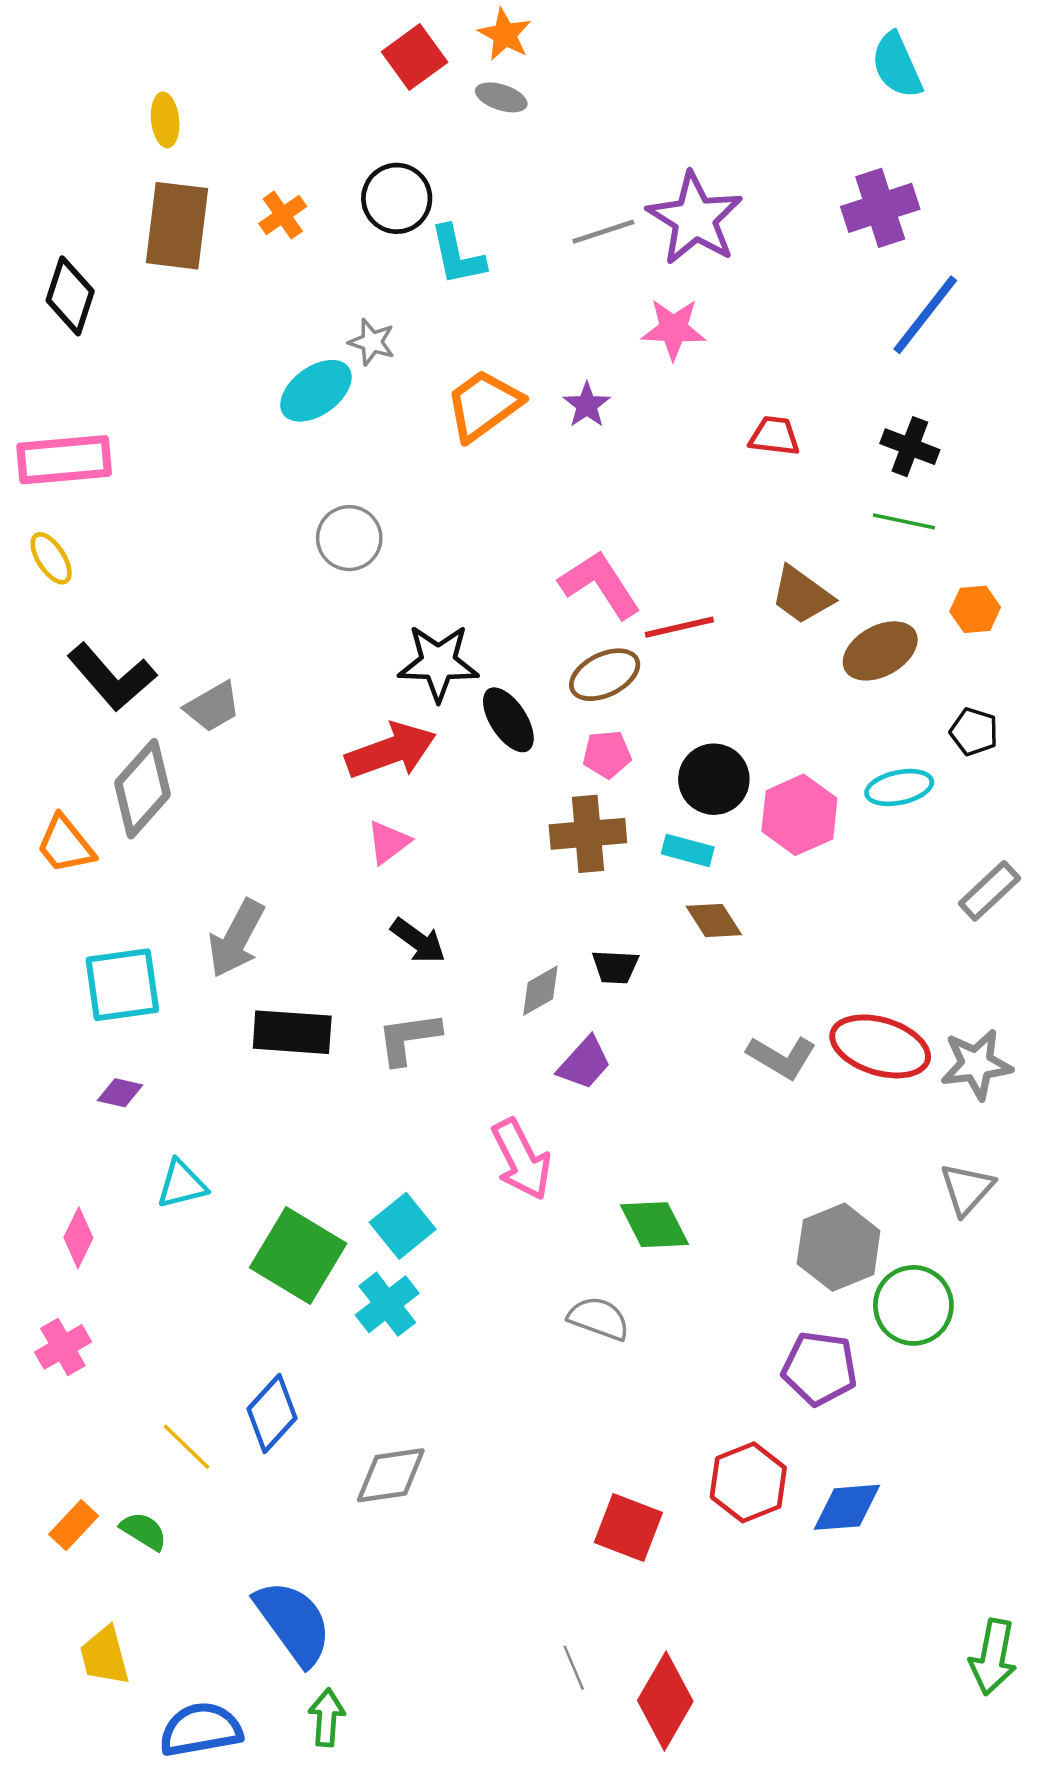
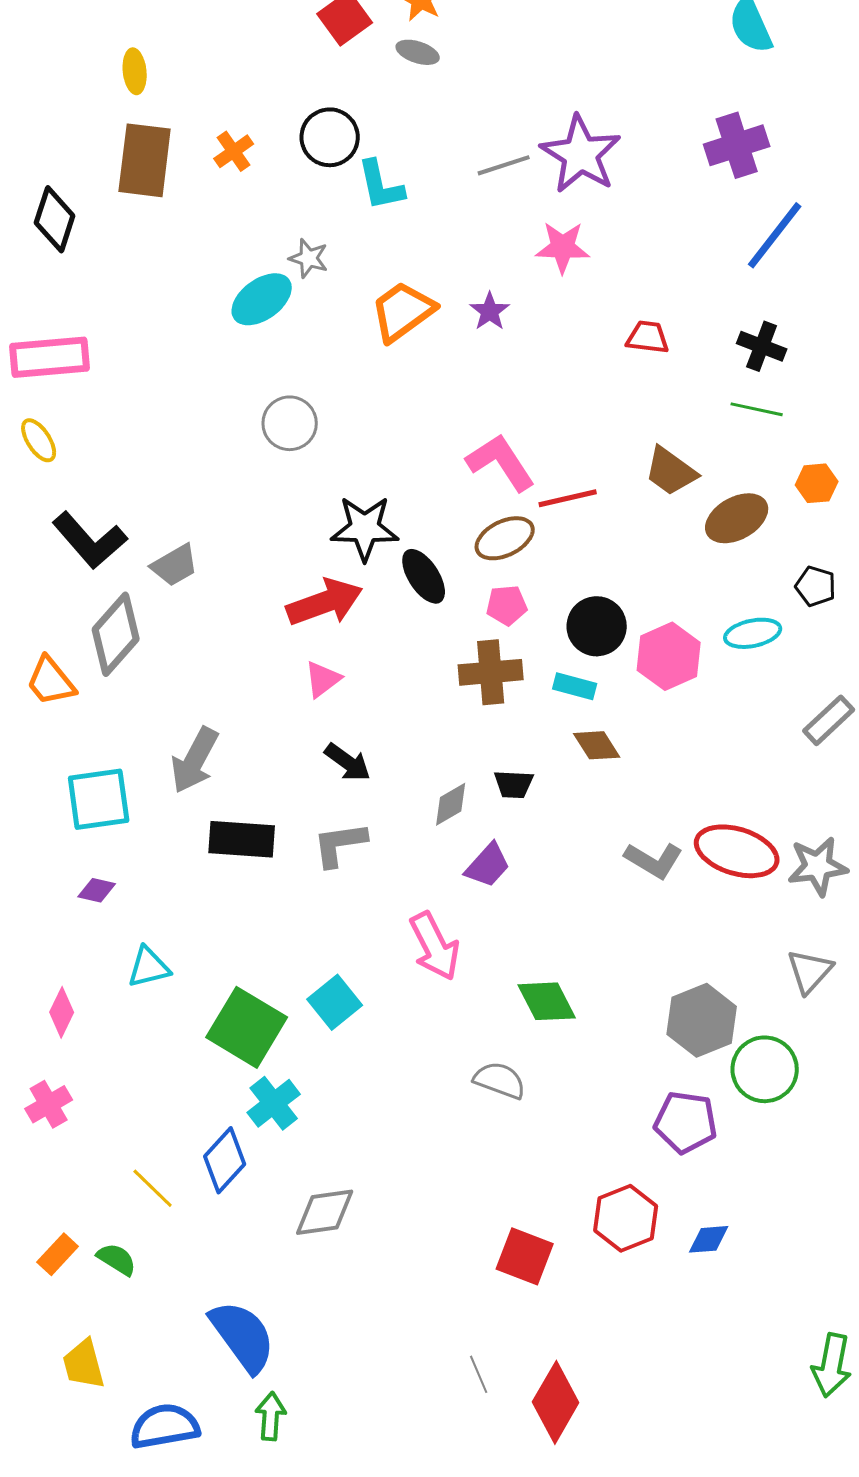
cyan cross: (387, 1304) -> (274, 1103), moved
blue diamond: (847, 1507) -> (709, 1239), size x0.7

